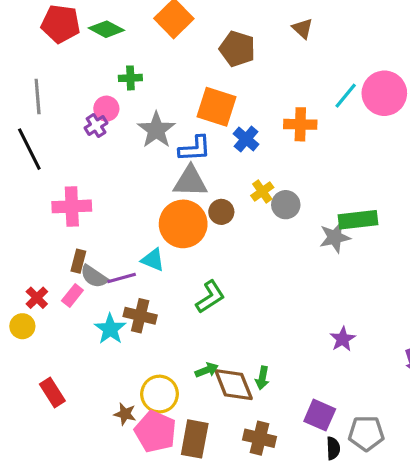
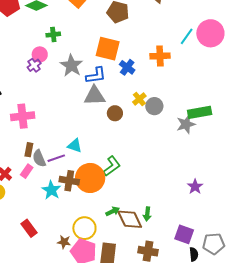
orange circle: (183, 224) -> (90, 178), moved
gray semicircle: (94, 276) -> (39, 158), turned 36
red rectangle: (52, 392) -> (29, 228), moved

